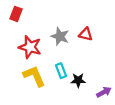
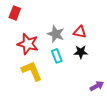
cyan rectangle: (61, 71) -> (57, 56), moved
black star: (78, 80) -> (81, 52), moved

